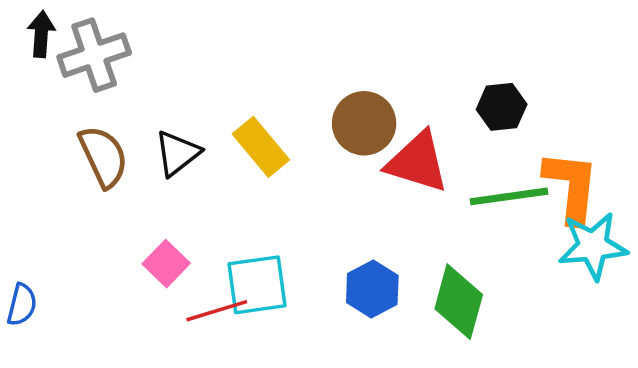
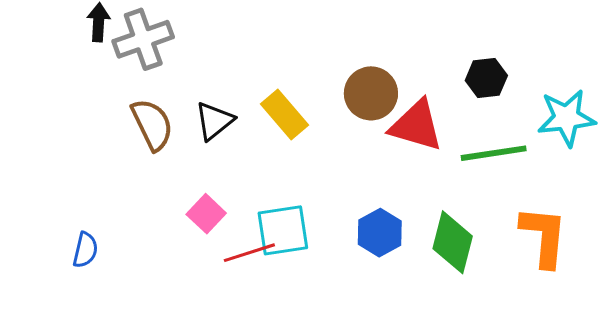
orange L-shape: (571, 187) -> (544, 236), moved
cyan star: (593, 246) -> (566, 118), moved

